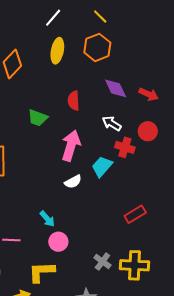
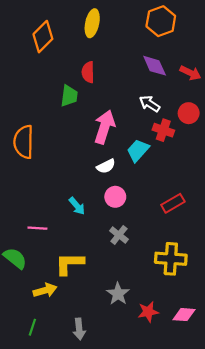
orange hexagon: (97, 47) -> (161, 21), moved
red semicircle: (74, 101) -> (88, 72), moved
green trapezoid: (38, 118) -> (69, 96), turned -105
pink circle: (58, 242) -> (115, 197), moved
gray cross: (102, 261) -> (119, 235), moved

